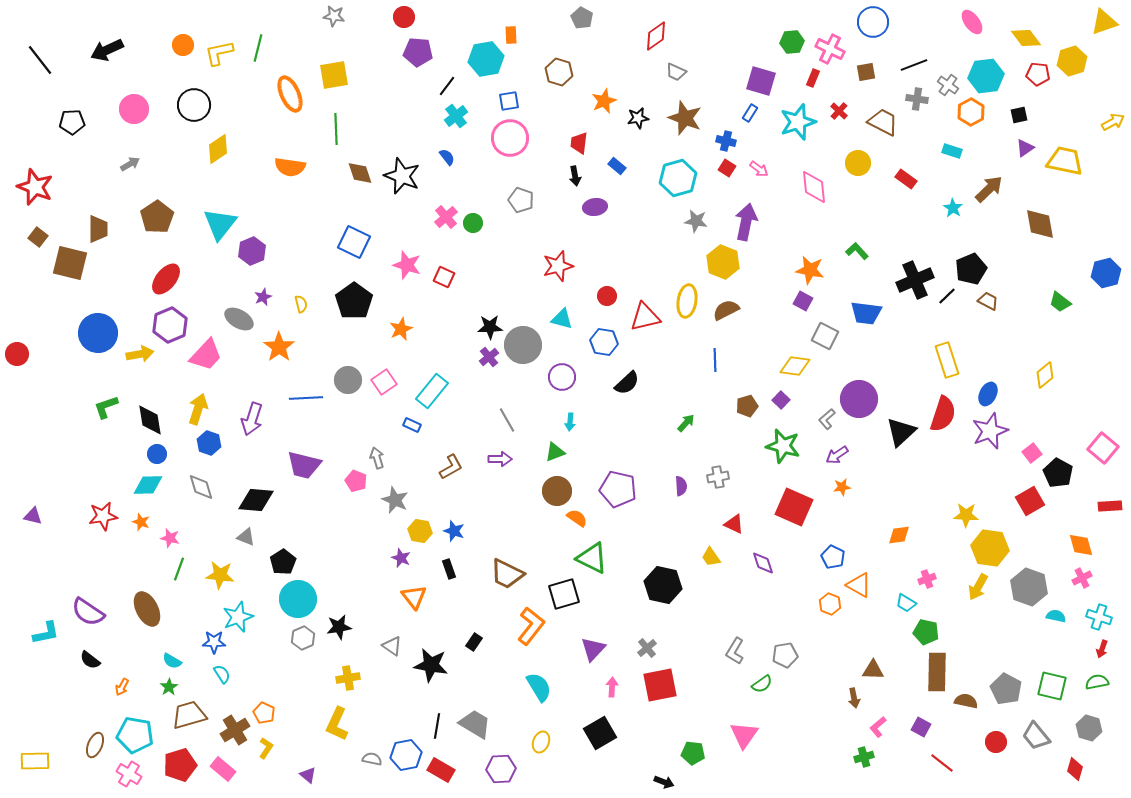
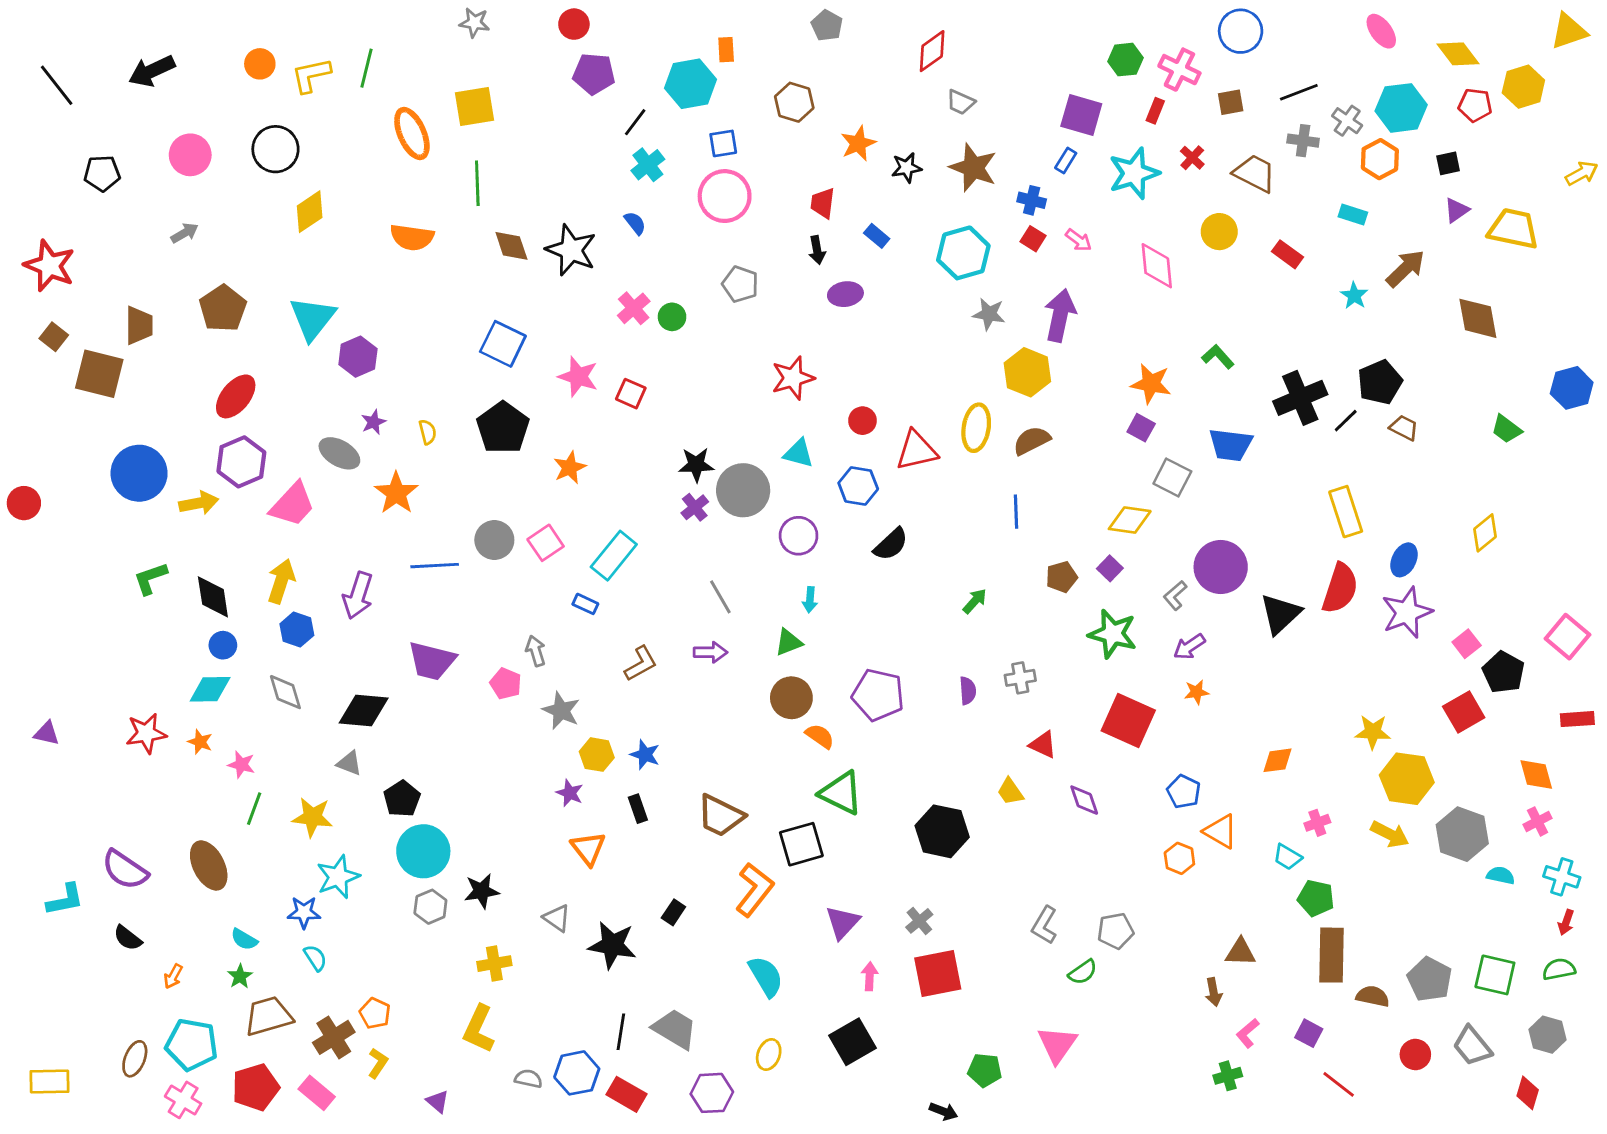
yellow arrow: (978, 587) -> (1390, 834), turned -92

